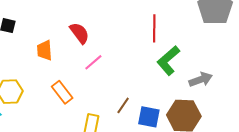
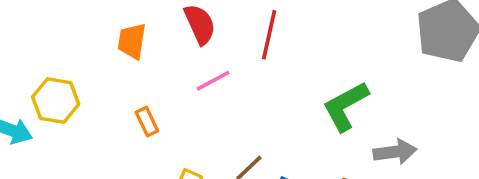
red line: (154, 28) -> (269, 35), moved
orange rectangle: (62, 92) -> (147, 122), size x0.7

